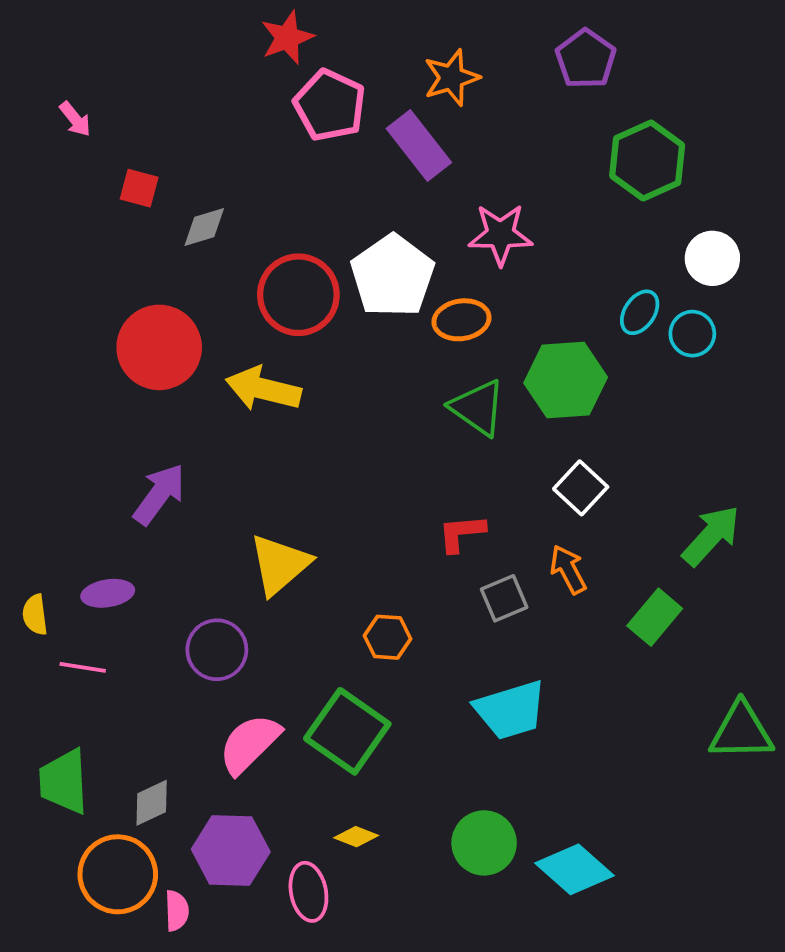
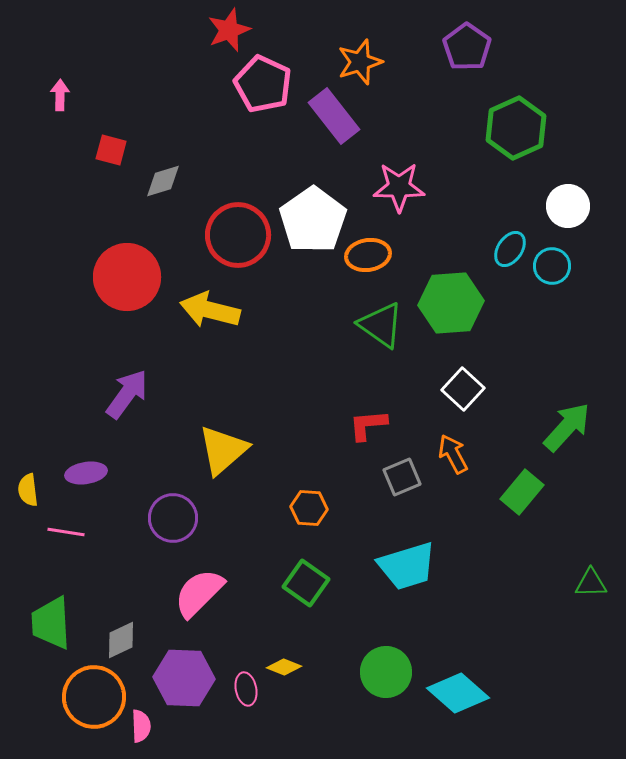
pink arrow: (75, 119) -> (60, 95), turned -140
green square: (347, 731) -> (306, 583), moved, size x0.7
green triangle: (741, 731) -> (591, 583), size x0.6
pink ellipse: (308, 892) -> (246, 689), moved, size x0.7

